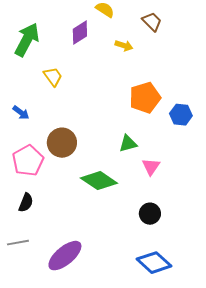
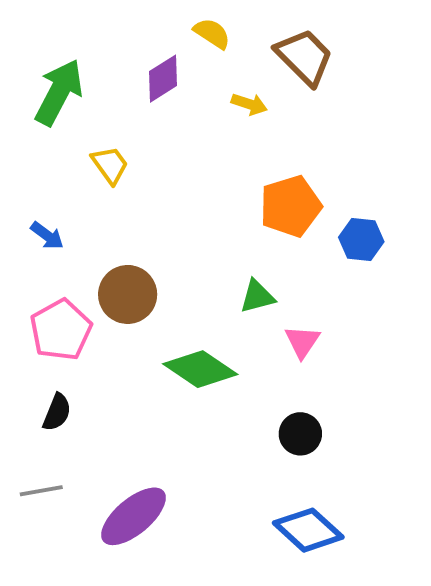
brown trapezoid: (152, 22) -> (304, 57), size x1.5

